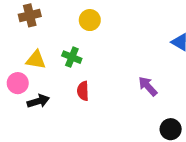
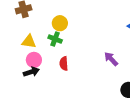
yellow circle: (90, 20) -> (60, 23), moved
pink circle: (18, 83) -> (34, 60), moved

